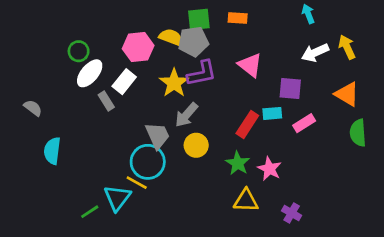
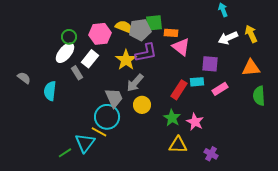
orange rectangle: (238, 18) -> (171, 33), moved
green square: (199, 19) -> (154, 23), moved
green circle: (79, 51) -> (69, 37), moved
orange triangle: (347, 94) -> (251, 68), turned -36
cyan semicircle: (52, 151) -> (50, 91), moved

